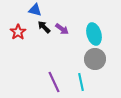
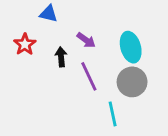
black arrow: (44, 27) -> (61, 57), moved, turned 40
purple line: (54, 82) -> (89, 76), moved

